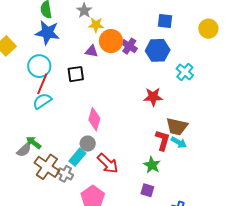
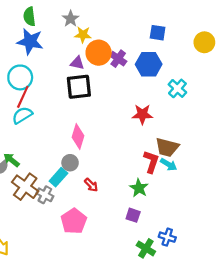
black square: (76, 74) -> (79, 87), moved, size x1.4
red arrow: (108, 163) -> (91, 185), size x0.6

